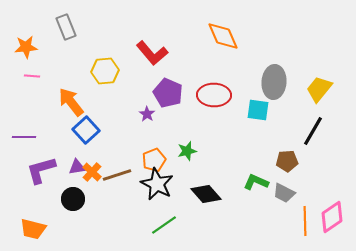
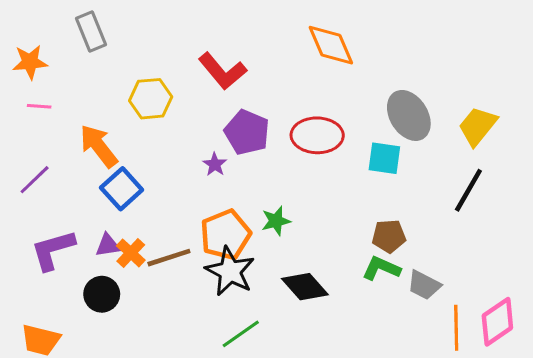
gray ellipse: (274, 82) -> (409, 115), turned -36
purple line: (24, 137) -> (35, 180), moved, turned -45
orange pentagon: (154, 160) -> (225, 235), size x1.4
brown pentagon: (287, 161) -> (389, 236), moved

